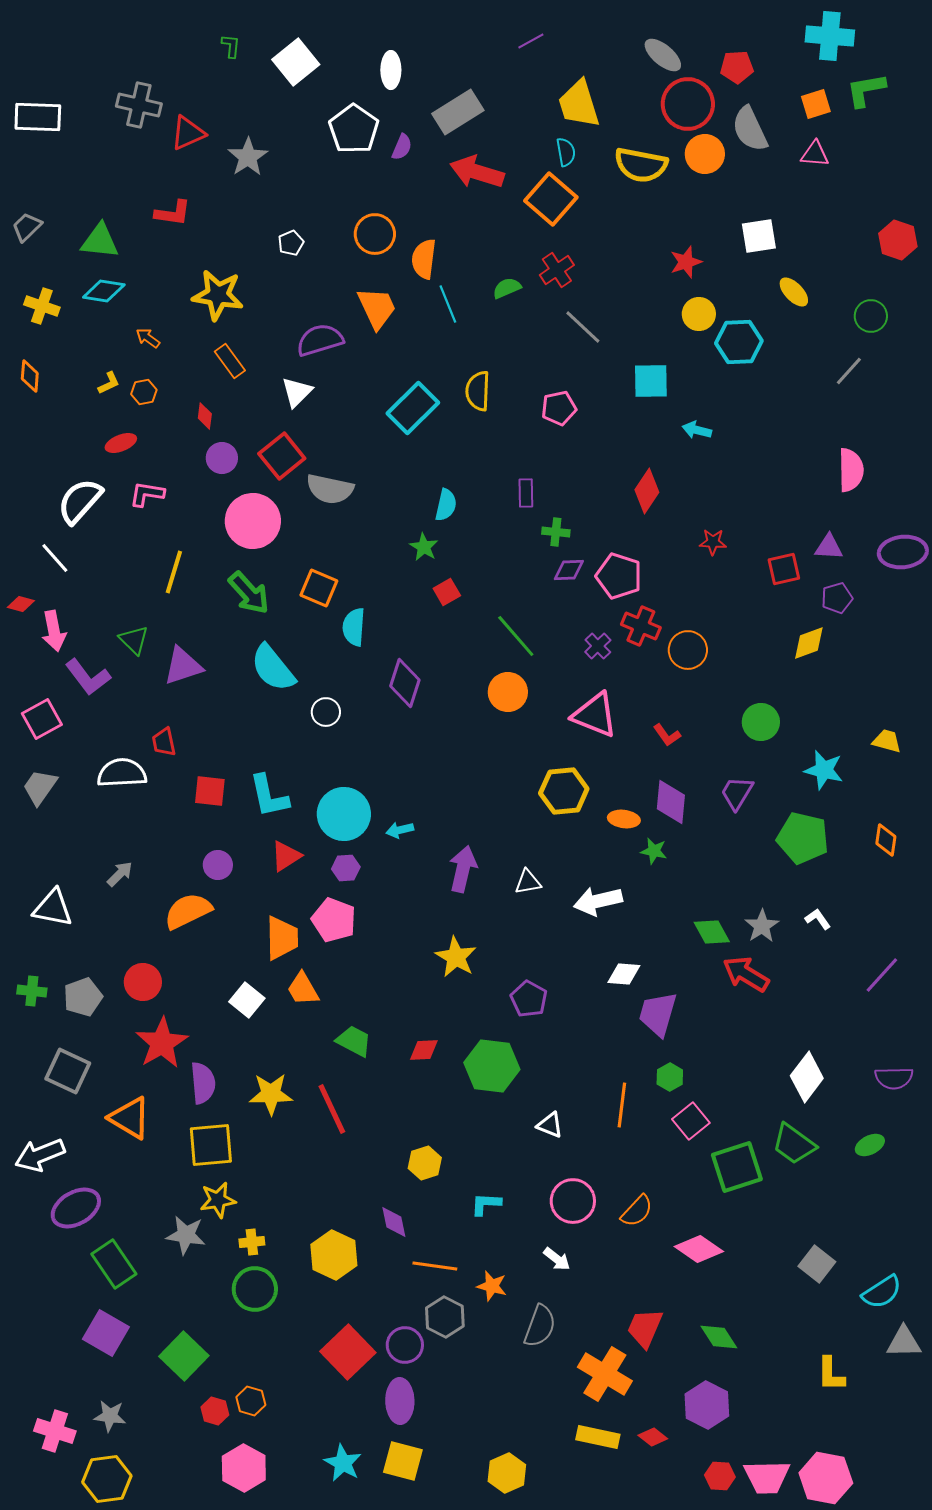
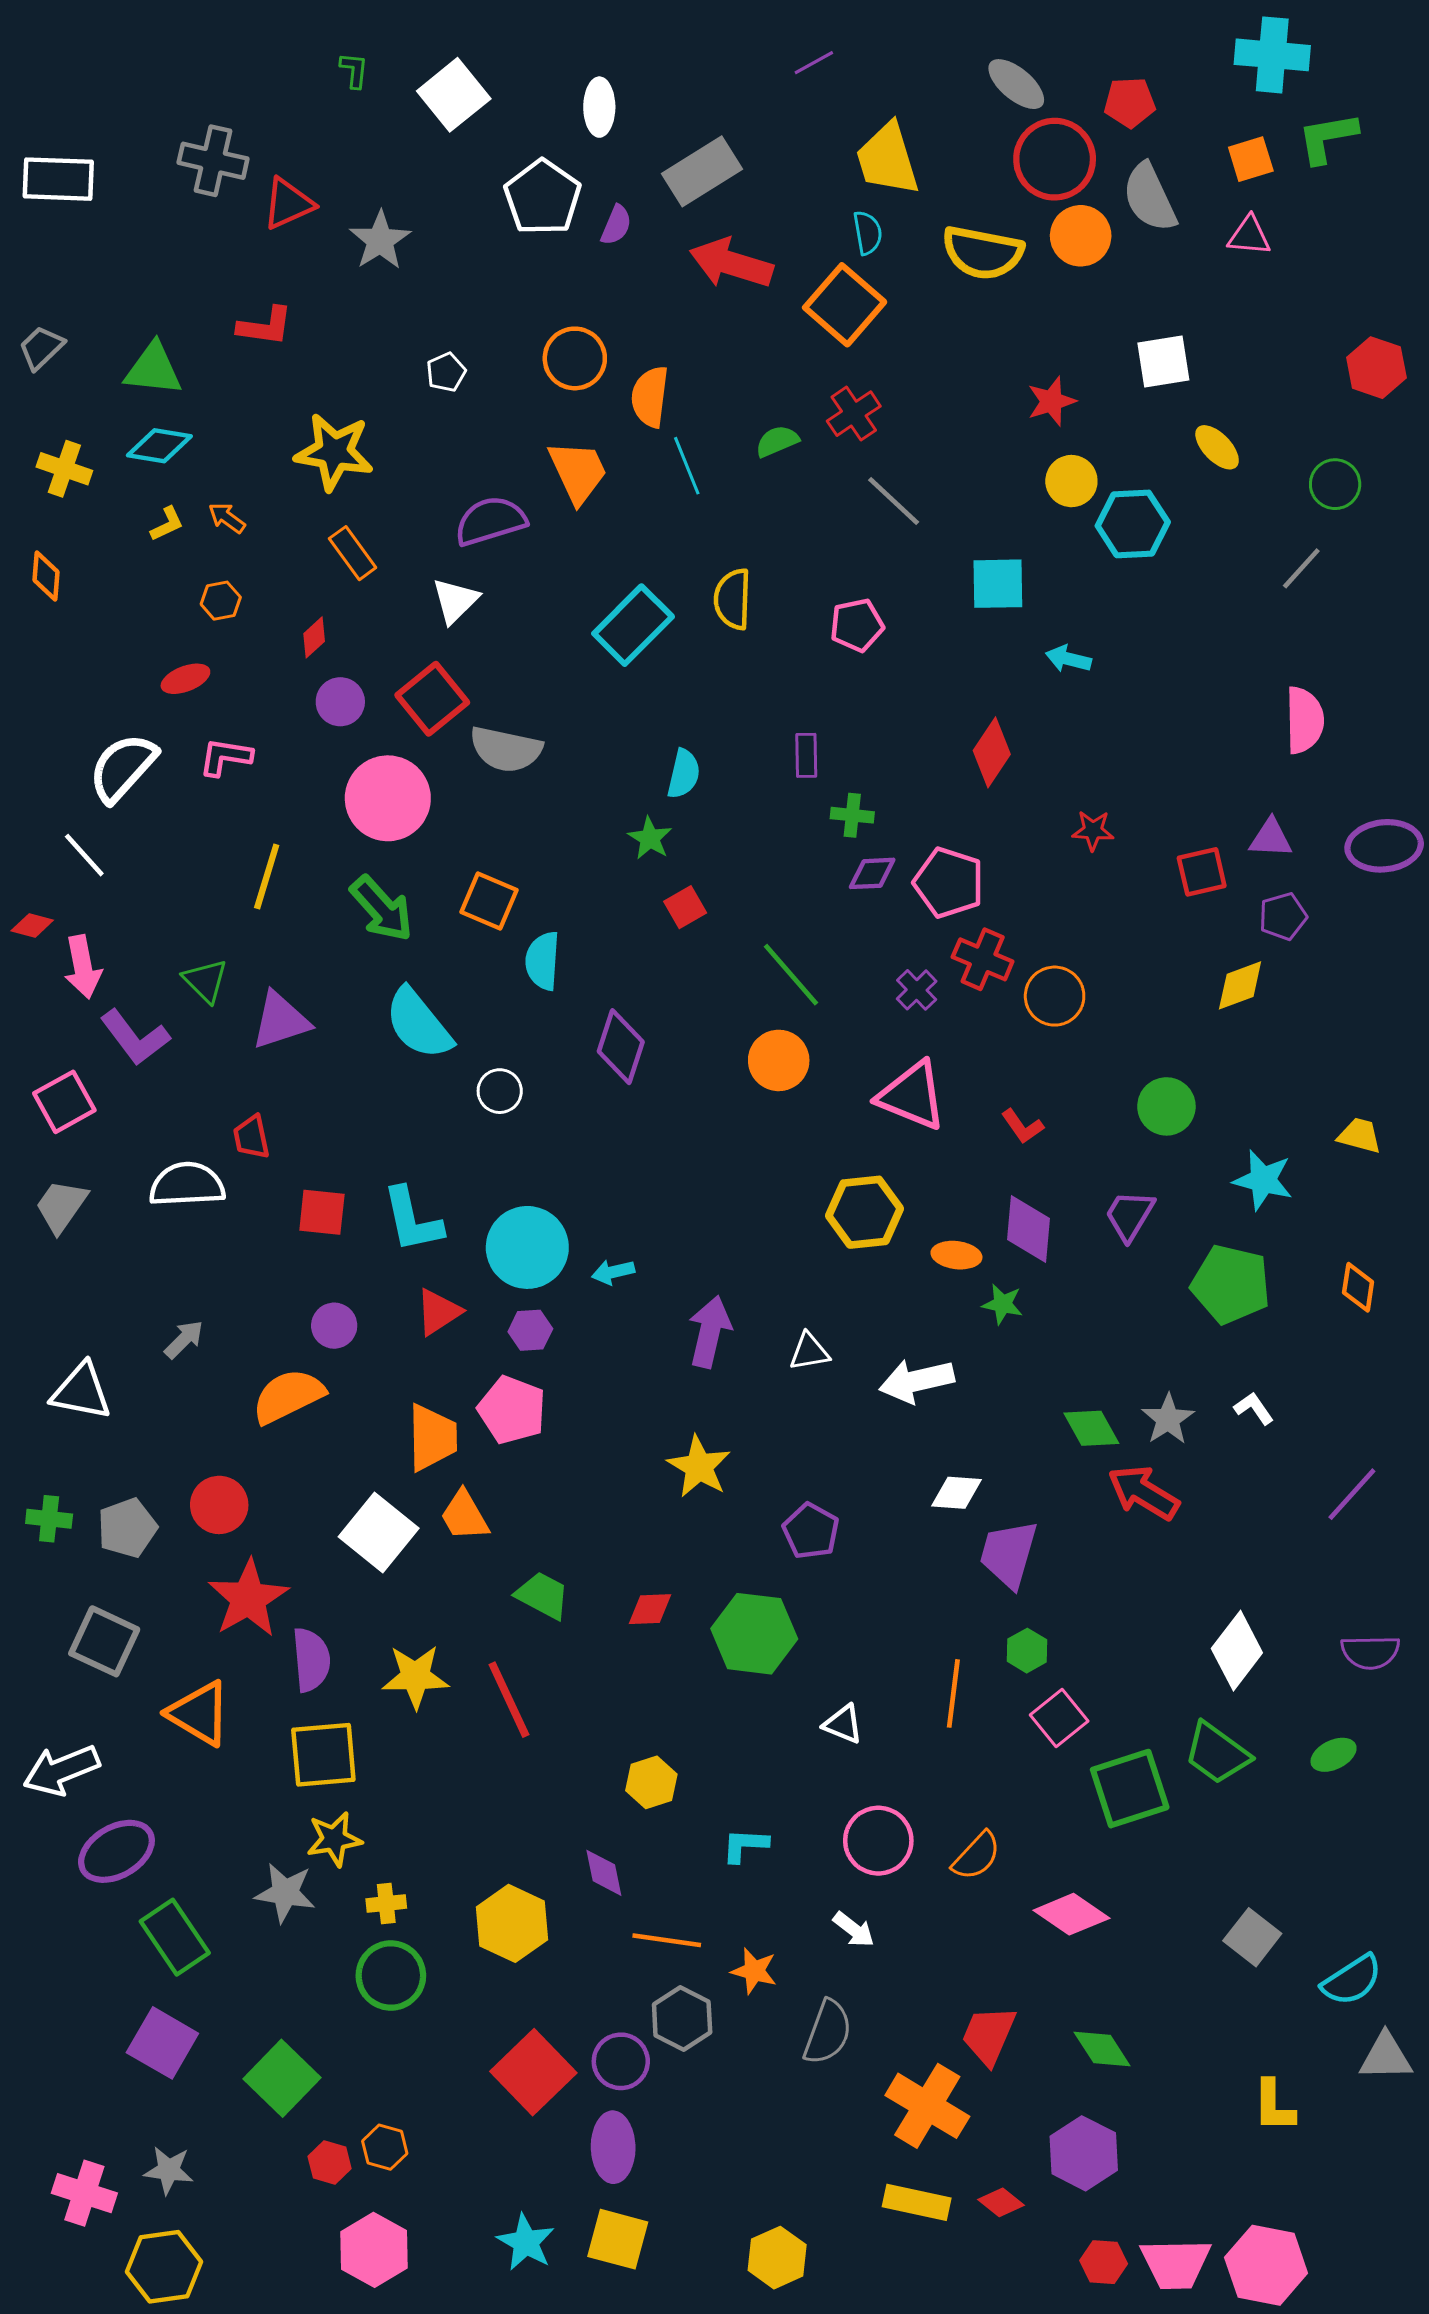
yellow L-shape: (109, 383) -> (167, 524), moved
red diamond: (205, 416) -> (314, 637), turned 40
white square: (247, 1000) -> (379, 1533), size x1.4

